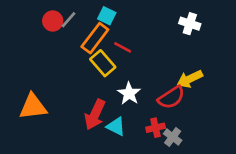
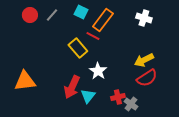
red circle: (53, 21) -> (30, 15), moved
orange rectangle: (95, 38) -> (103, 20), moved
red semicircle: (171, 97) -> (147, 78), moved
cyan triangle: (116, 126) -> (88, 96), turned 42

